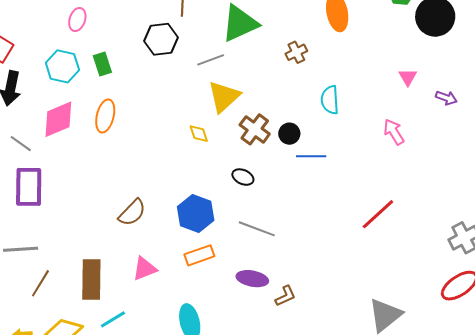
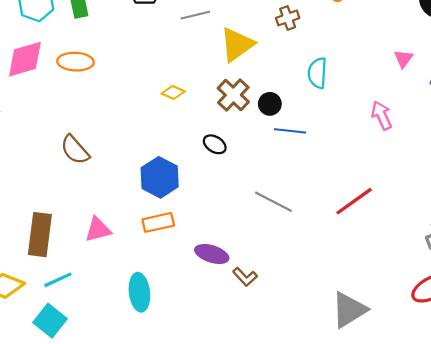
yellow triangle: (224, 97) -> (237, 44), moved
orange ellipse: (105, 116) -> (75, 62), turned 72
yellow diamond: (199, 134) -> (173, 92), turned -55
brown semicircle: (132, 213) -> (75, 150), moved, turned 88
gray line: (257, 229) -> (273, 202), moved
brown L-shape: (285, 296) -> (245, 277), turned 65

